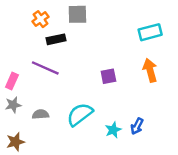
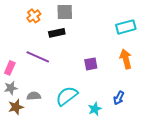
black rectangle: (56, 39) -> (57, 33), moved
blue arrow: (137, 126) -> (119, 98), moved
brown star: (15, 142) -> (16, 107), moved

